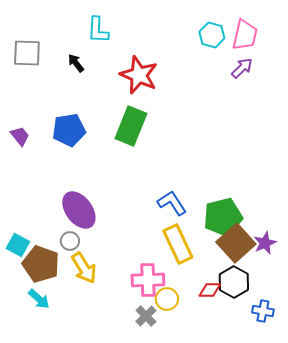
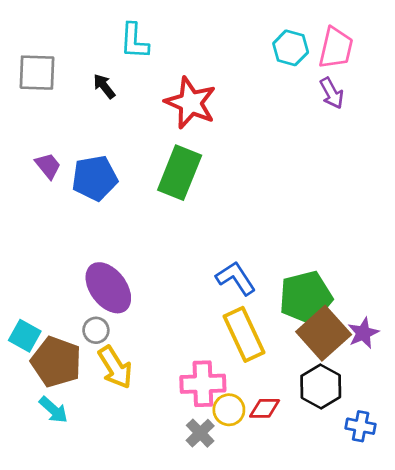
purple arrow: (242, 68) -> (332, 93), turned 105
purple trapezoid: (20, 136) -> (48, 166), moved
red diamond: (210, 290) -> (265, 408), moved

